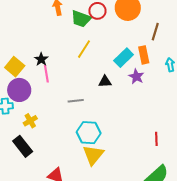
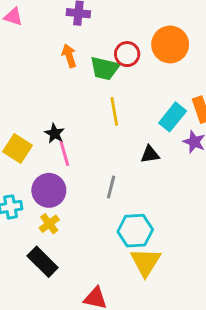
yellow line: (84, 49) -> (114, 111), turned -36
purple circle: (19, 90) -> (49, 190), moved
gray line: (76, 101) -> (111, 187), turned -63

